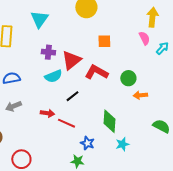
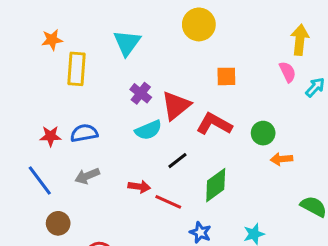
purple cross: (48, 52) -> (141, 93), turned 32
green diamond: (109, 121) -> (216, 185), moved, turned 50

